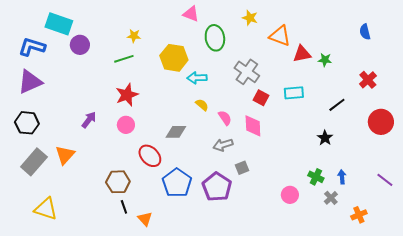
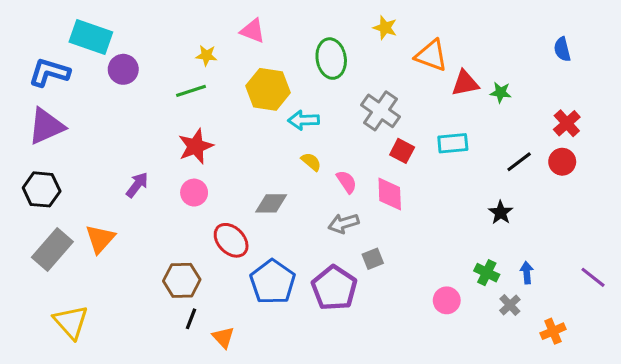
pink triangle: (191, 14) -> (253, 31), moved
red circle: (381, 122) -> (562, 162), moved, size x0.7
black line: (124, 207) -> (191, 319), turned 40
yellow triangle: (46, 209) -> (71, 322), turned 30

